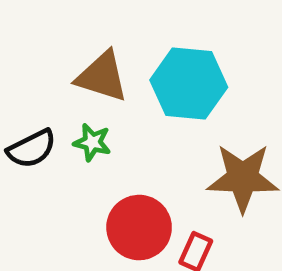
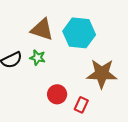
red circle: (139, 228) -> (57, 94), size x0.7

